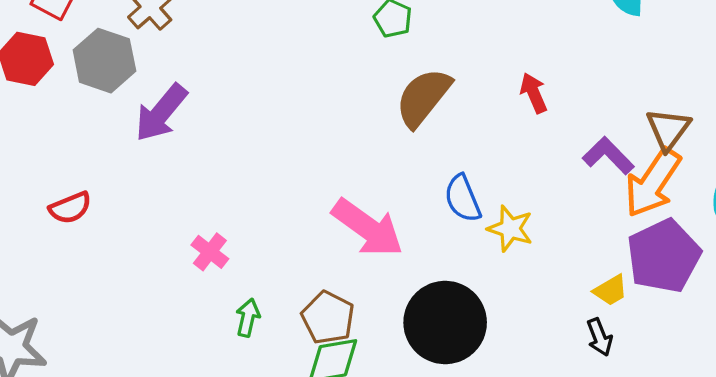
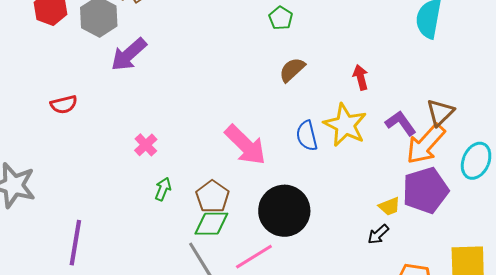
brown semicircle: (423, 97) -> (292, 70), size x0.7
yellow star: (510, 229) -> (345, 125), moved, size x1.5
black arrow: (600, 337) -> (378, 234), turned 60

